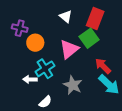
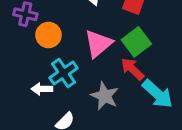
green square: (89, 38) -> (136, 42), moved
red arrow: (103, 66) -> (132, 69), moved

